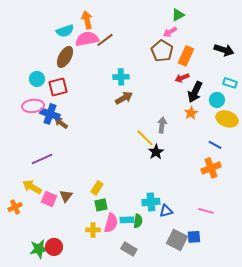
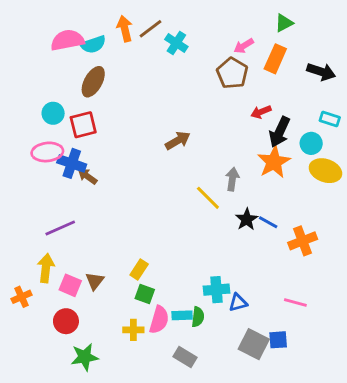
green triangle: (178, 15) -> (284, 23), moved
pink semicircle: (87, 39) -> (67, 40), moved
brown line: (105, 40) -> (151, 29), moved
orange rectangle: (186, 56) -> (275, 59), moved
cyan cross: (121, 77) -> (176, 43), moved, turned 35
orange star: (191, 113) -> (274, 162), size x1.6
blue line: (215, 145) -> (268, 222), moved
black star: (156, 152) -> (247, 219), moved
yellow arrow: (32, 187) -> (46, 268), turned 66
green square: (101, 205) -> (145, 294), turned 32
red circle: (54, 247) -> (66, 321), moved
green star: (39, 249) -> (85, 357), moved

